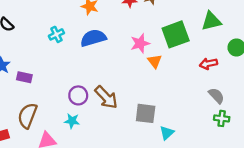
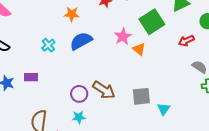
purple rectangle: (24, 77) -> (31, 77), moved

